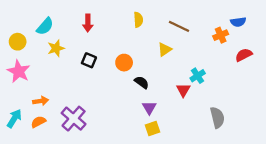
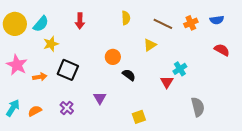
orange cross: (221, 35) -> (191, 23), moved
yellow circle: (18, 42) -> (15, 24), moved, size x1.5
red semicircle: (244, 55) -> (222, 50), turned 56
black square: (89, 60) -> (68, 70), moved, size x1.5
orange arrow: (41, 101) -> (40, 77), moved
purple triangle: (149, 108) -> (100, 98), moved
purple cross: (74, 119) -> (67, 108), size x0.6

